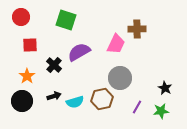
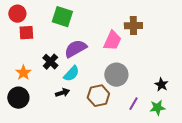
red square: (30, 45) -> (26, 33), moved
black arrow: (54, 96) -> (62, 93), moved
cyan semicircle: (75, 102) -> (71, 74), moved, turned -30

